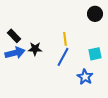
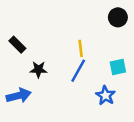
black star: (35, 49) -> (38, 69), moved
blue arrow: (15, 53) -> (19, 96), moved

